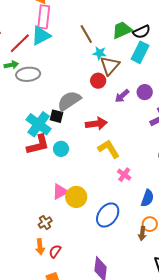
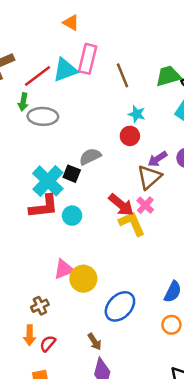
pink rectangle: (44, 17) -> (88, 59), moved
cyan star: (100, 53) -> (137, 114), moved
green arrow: (11, 65) -> (23, 102), turned 104
brown triangle: (110, 66) -> (149, 177), moved
gray semicircle: (69, 101) -> (90, 157), size x0.7
red arrow: (96, 124) -> (121, 205), moved, turned 40
pink cross: (124, 175) -> (145, 205), moved
brown arrow: (142, 233) -> (95, 342), moved, turned -48

